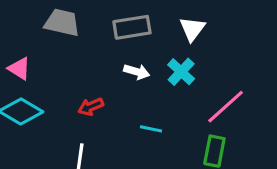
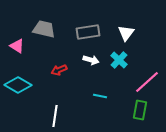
pink triangle: (19, 69) -> (17, 46), moved
red arrow: (91, 107) -> (59, 70), moved

